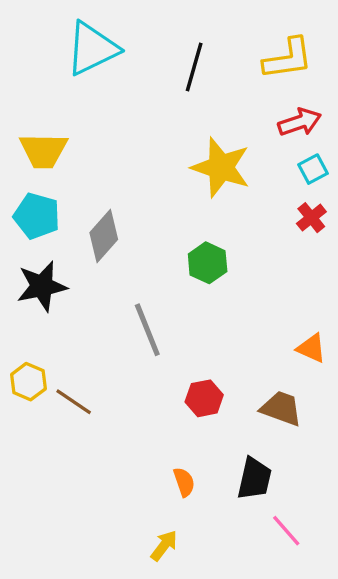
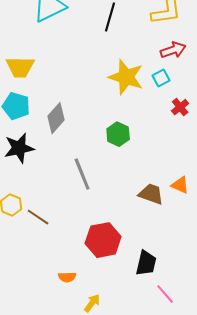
cyan square: (313, 169) -> (161, 78), moved
red hexagon: (204, 398) -> (103, 240), moved, size x1.6
brown trapezoid: (281, 408) -> (151, 194), moved
orange semicircle: (184, 482) -> (67, 277), moved, turned 108

